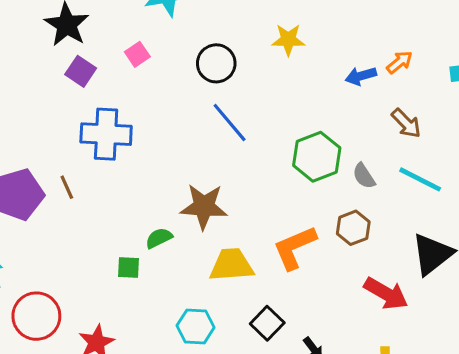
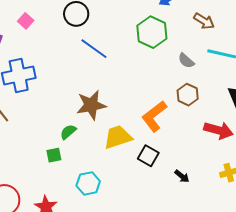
green hexagon: (317, 157) -> (152, 32), moved
black square: (267, 323) -> (148, 156), moved
cyan hexagon: (196, 327) -> (88, 183), moved

